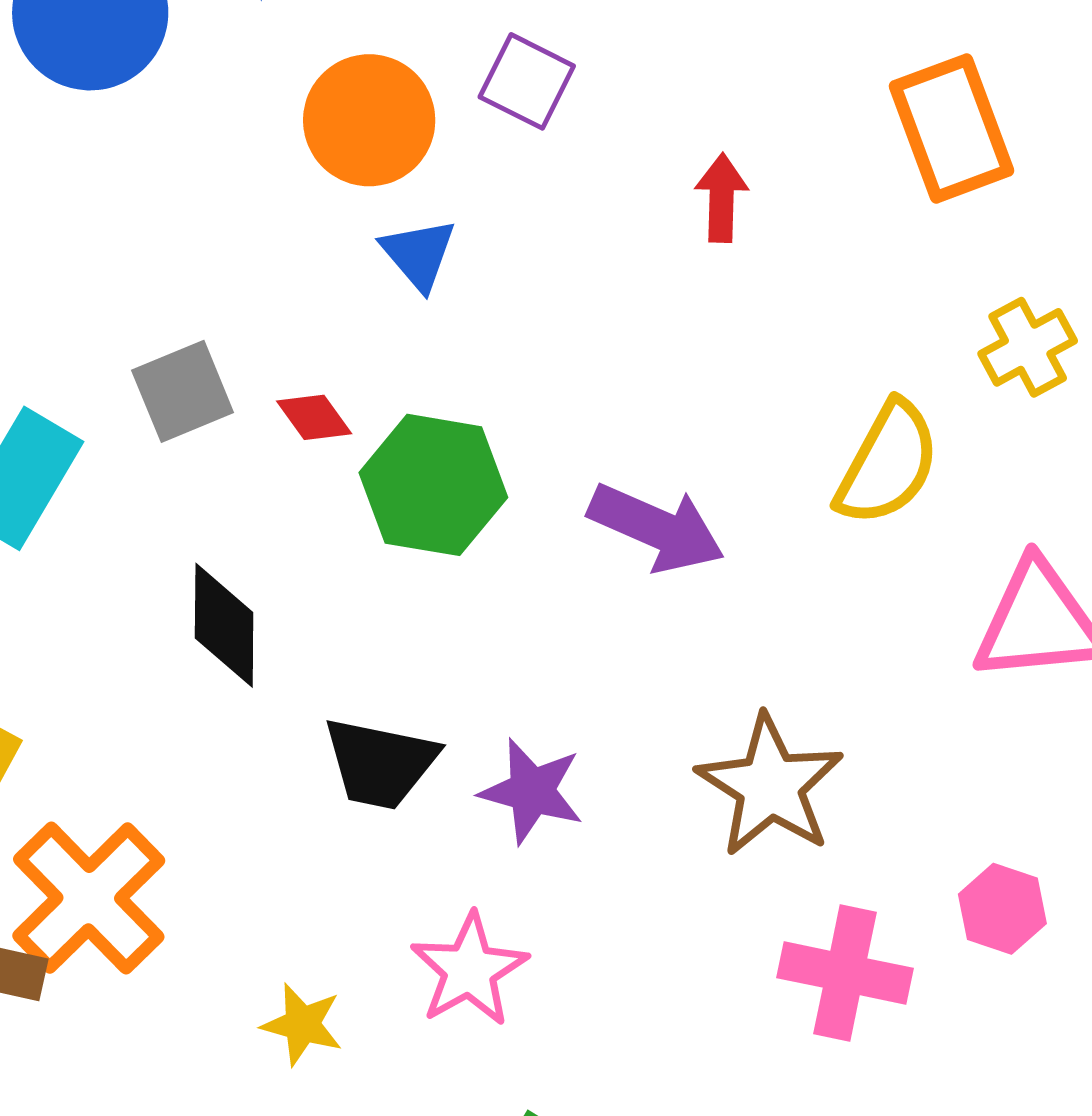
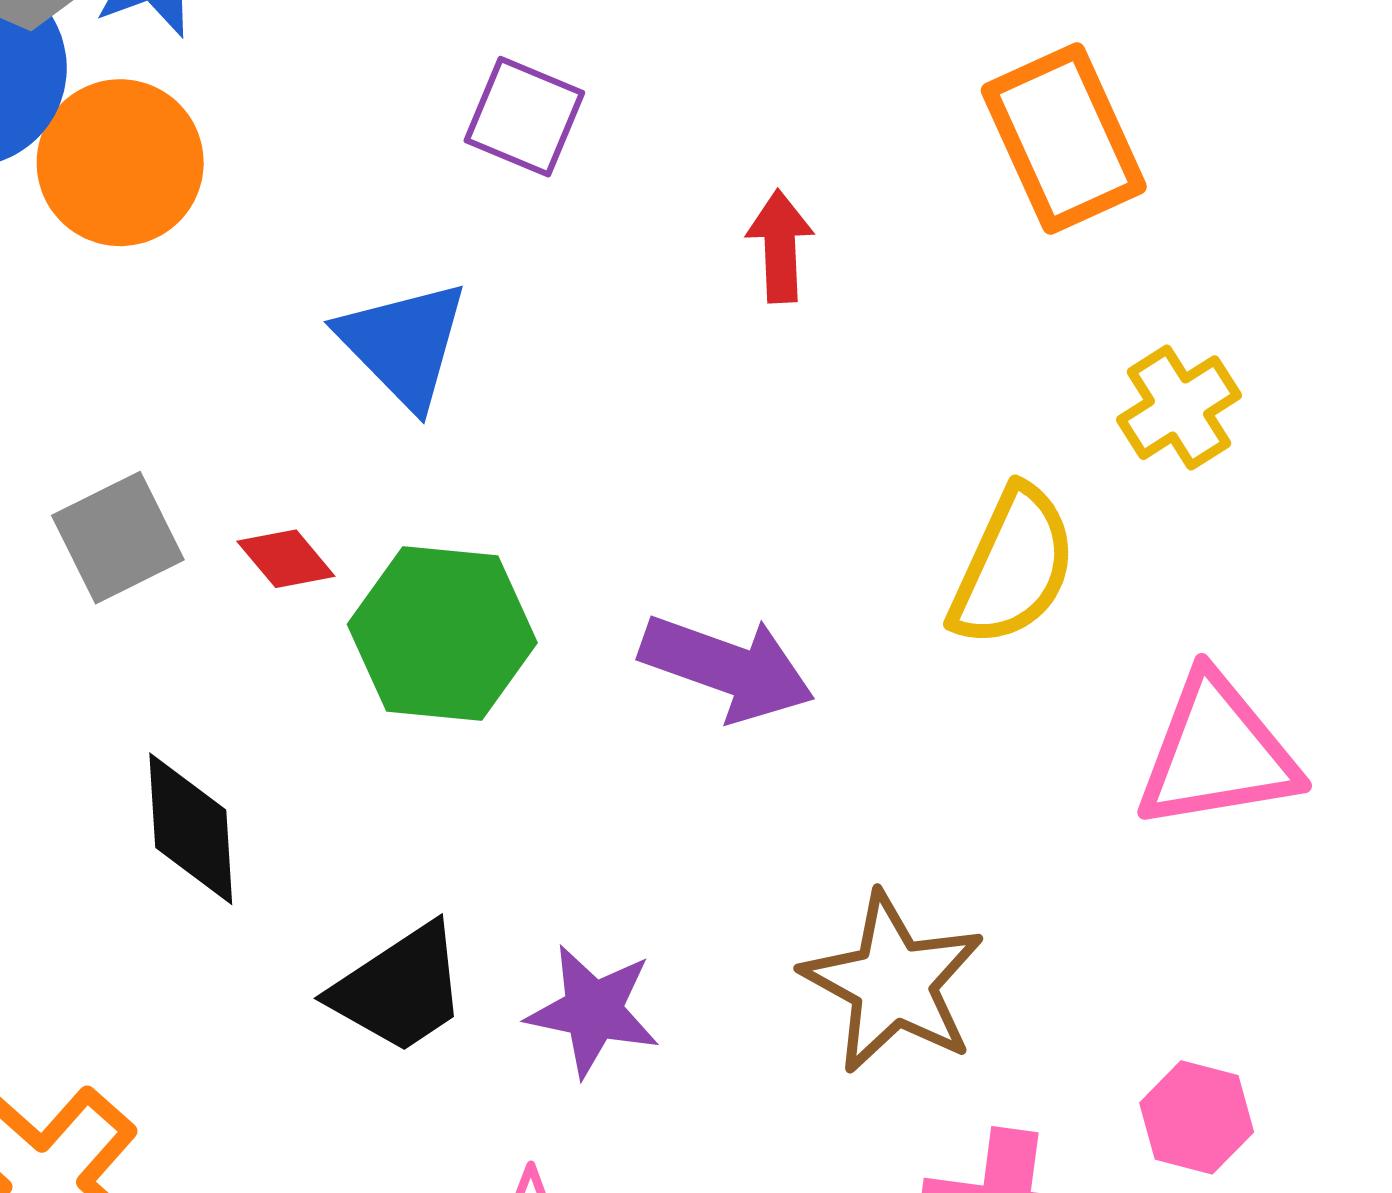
orange circle: (369, 120) -> (120, 163), moved
blue triangle: (419, 254) -> (403, 344), size x1.4
black trapezoid: (380, 763) -> (400, 989), turned -41

